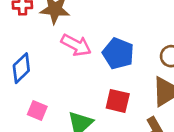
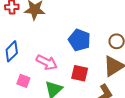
pink arrow: (76, 45) -> (47, 62), moved

